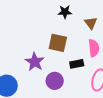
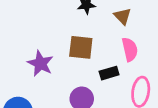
purple star: (35, 62) -> (40, 63), moved

